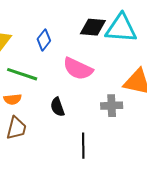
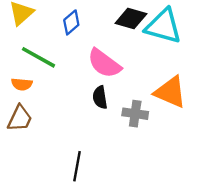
black semicircle: (57, 107) -> (100, 97), moved
black line: (83, 146) -> (77, 166), moved

